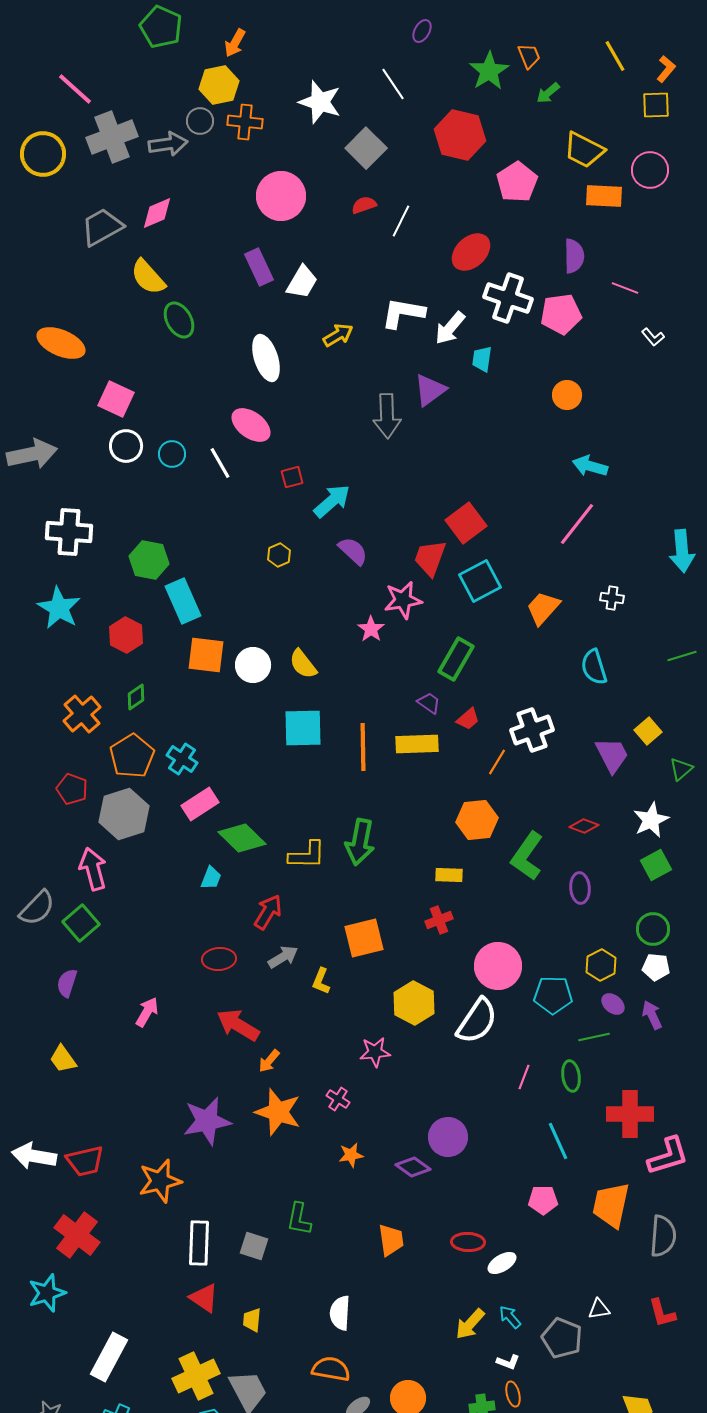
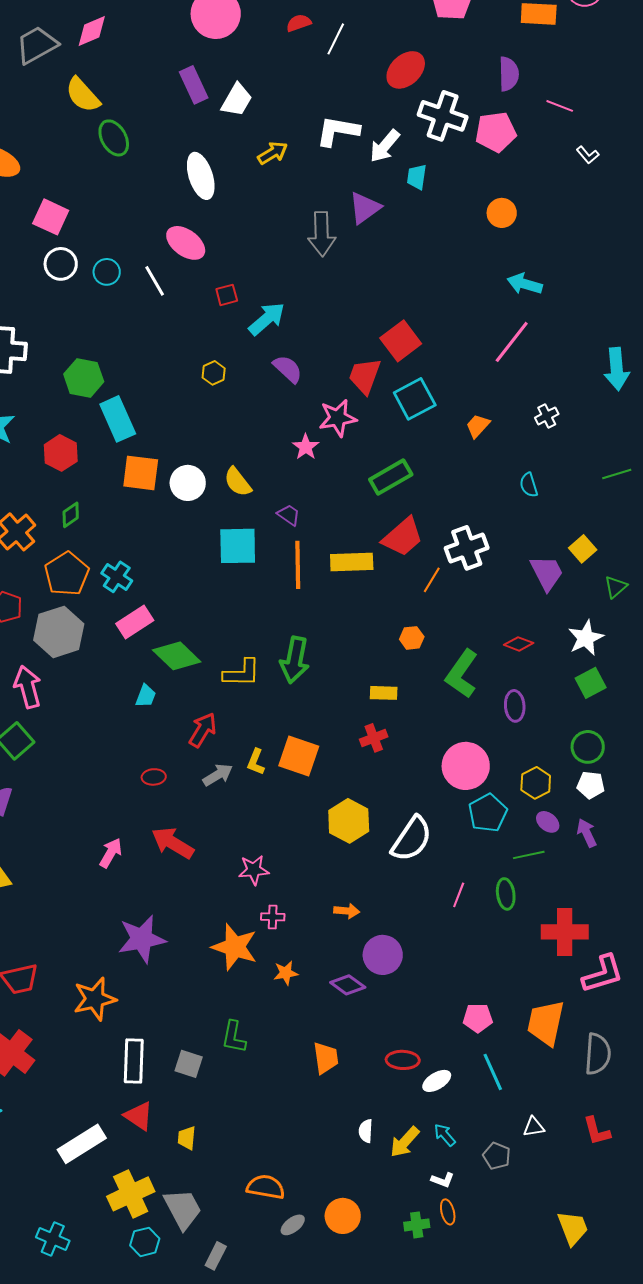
white cross: (612, 598) -> (547, 416), turned -35
orange trapezoid: (543, 608) -> (478, 426), size x0.7
green rectangle: (456, 659) -> (391, 477), turned 30
cyan semicircle: (594, 667) -> (529, 485), size x0.7
purple trapezoid: (429, 703) -> (289, 515), moved
red trapezoid: (468, 719) -> (403, 537), size x1.8
orange hexagon: (477, 820) -> (412, 638), size x0.6
orange square: (364, 938) -> (299, 756), turned 33
red ellipse: (219, 959) -> (154, 777), size x0.7
pink circle: (498, 966) -> (466, 766), moved
yellow L-shape: (321, 981) -> (256, 762), moved
cyan pentagon: (553, 995) -> (488, 813), turned -30
pink arrow: (147, 1012) -> (111, 853), moved
pink star: (375, 1052) -> (254, 870), moved
orange arrow: (269, 1061) -> (347, 911), moved, turned -125
pink cross: (338, 1099) -> (273, 917), turned -30
orange star: (278, 1112) -> (235, 947), moved
cyan line: (558, 1141) -> (493, 1072), moved
white semicircle: (340, 1313) -> (366, 1131), moved, size x0.7
gray pentagon: (562, 1338) -> (497, 1156), size x0.7
white rectangle: (109, 1357) -> (82, 1144), moved, turned 30

